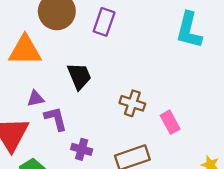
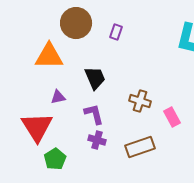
purple rectangle: (104, 22) -> (116, 32), size x0.7
purple L-shape: (56, 119) -> (94, 114), moved

